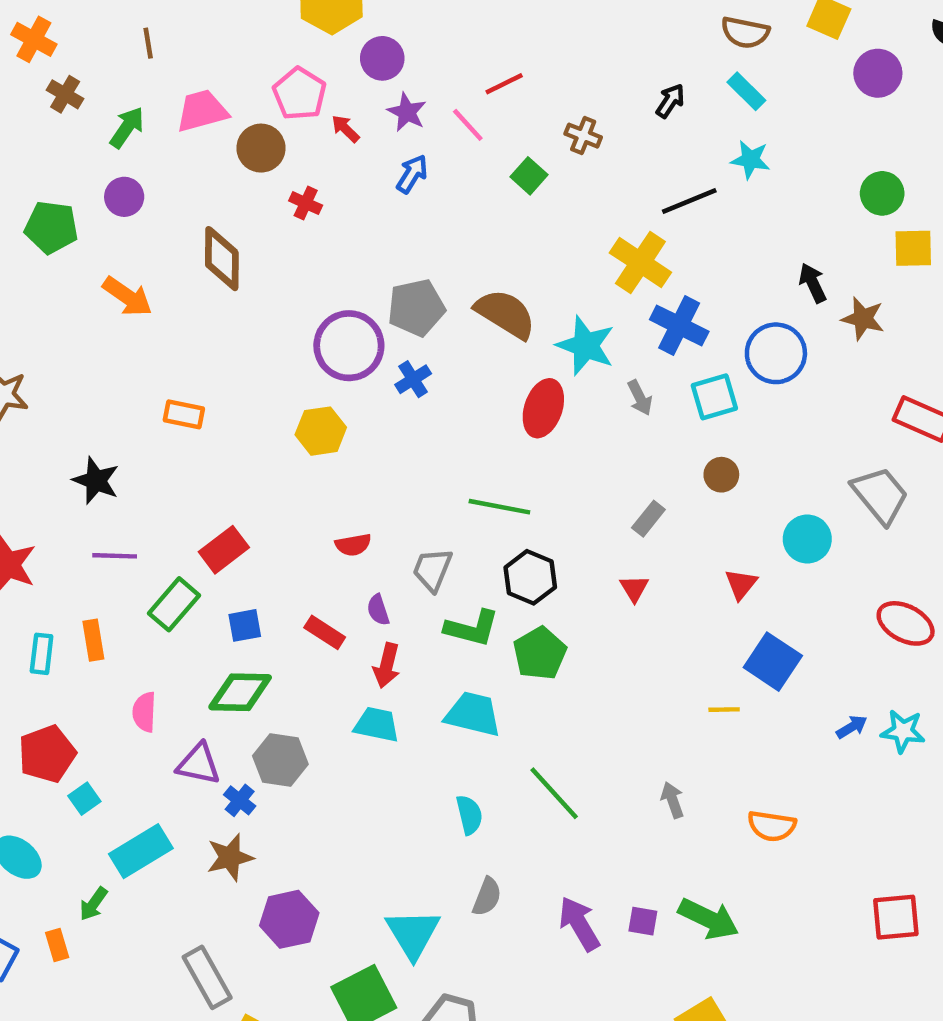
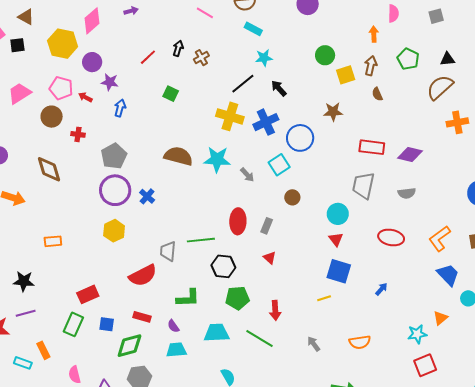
black arrow: (670, 101) -> (178, 48), moved
pink trapezoid: (202, 111) -> (19, 93), moved
pink line: (468, 125) -> (205, 13), moved
brown cross: (583, 136) -> (201, 58), moved, turned -35
black arrow: (813, 283) -> (279, 88), moved
gray pentagon: (416, 308) -> (114, 156), moved
blue cross: (679, 326) -> (266, 122), moved, turned -35
red ellipse: (543, 408) -> (238, 221), moved
gray trapezoid: (880, 495) -> (363, 186), turned -112
red semicircle: (353, 545) -> (143, 275), size x1.8
red rectangle: (224, 550) -> (88, 294), turned 30
purple line: (115, 556) -> (26, 313), moved
gray trapezoid: (432, 570) -> (168, 251), moved
red triangle: (741, 584) -> (336, 239), moved
purple semicircle: (378, 610) -> (173, 326), moved
blue square: (245, 625) -> (107, 324), turned 35
green L-shape: (472, 628) -> (188, 298), moved
green pentagon: (540, 653) -> (237, 298), turned -30
cyan rectangle: (42, 654) -> (23, 363), turned -60
red arrow: (387, 665) -> (275, 310), moved
green diamond: (240, 692) -> (129, 346), moved
cyan star: (903, 731) -> (417, 334), moved
green line: (554, 793) -> (260, 339), moved

